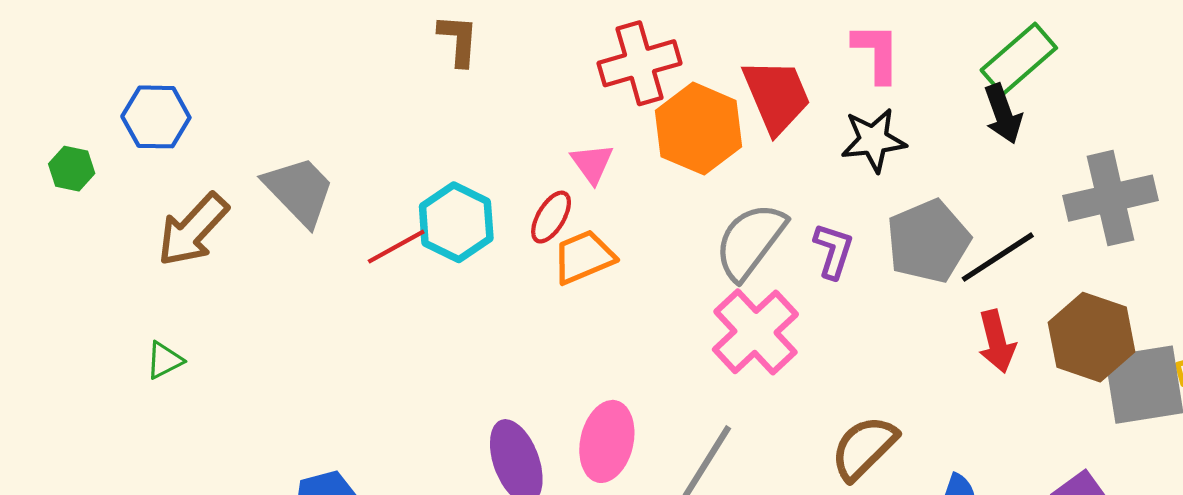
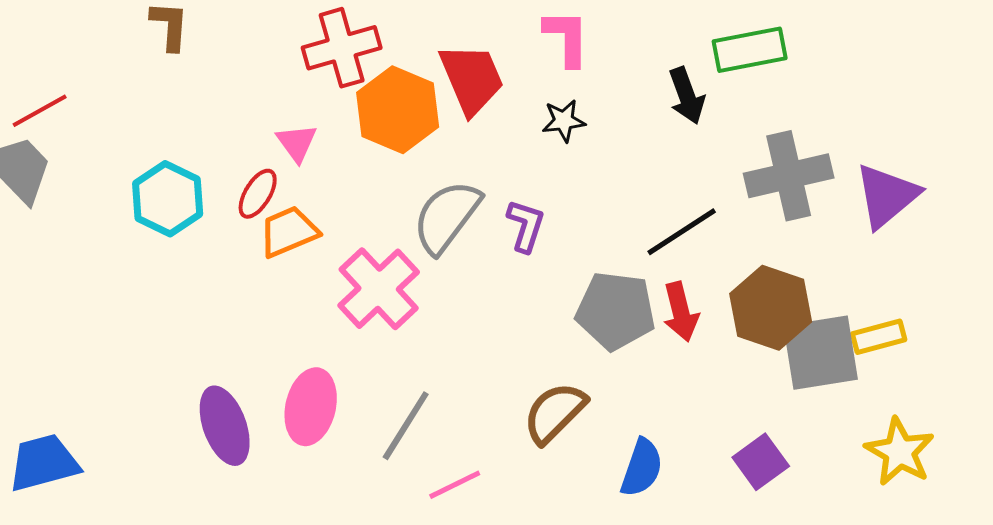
green rectangle: (1019, 59) -> (750, 50), moved, turned 30
black star: (873, 140) -> (564, 121), size x0.7
gray pentagon: (928, 241) -> (616, 311), moved, turned 30
red line: (396, 247) -> (40, 111), moved
pink cross: (755, 332) -> (379, 289), moved

